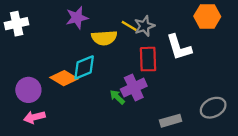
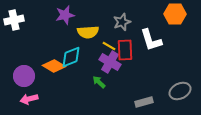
yellow line: (129, 26) -> (109, 46), moved
purple cross: (134, 88) -> (110, 62), moved, turned -35

